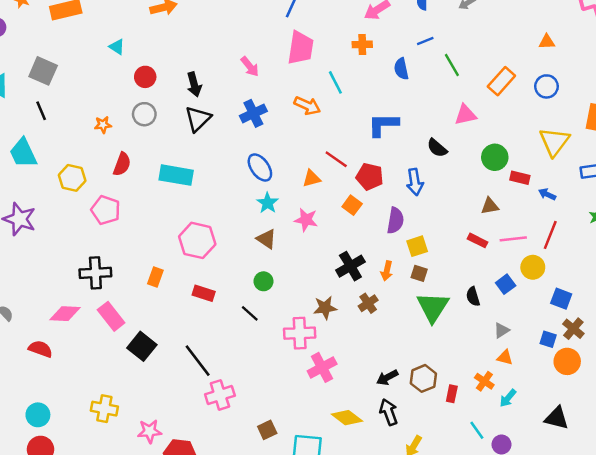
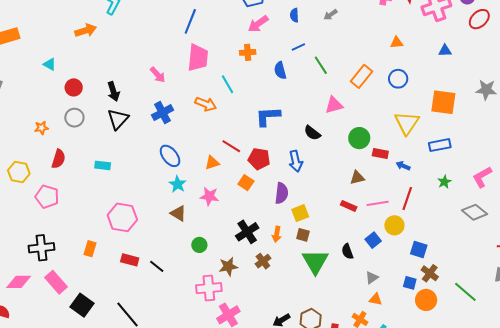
cyan rectangle: (176, 175) -> (103, 165), size x0.6
green circle: (264, 281) -> (199, 245), moved
black line: (250, 313) -> (157, 266), moved

